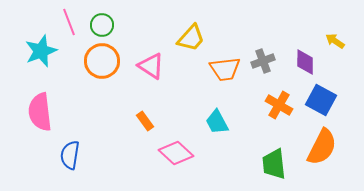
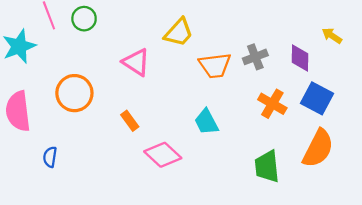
orange circle: (102, 61) -> (74, 93), moved
blue semicircle: (70, 155) -> (50, 157), size x0.7

